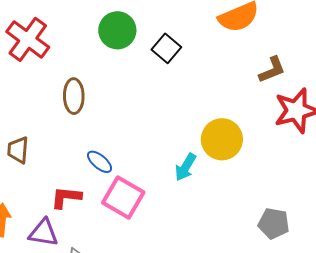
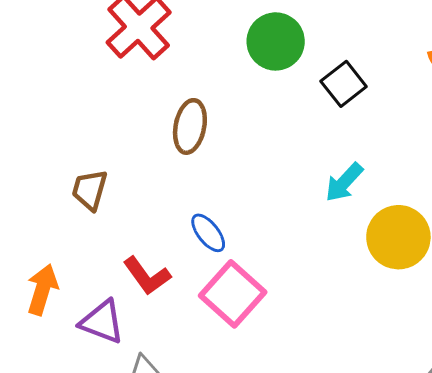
cyan arrow: (186, 167) -> (344, 182), moved
red L-shape: (66, 197) -> (147, 276), turned -144

